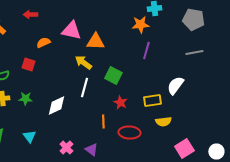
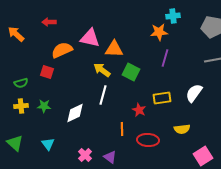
orange semicircle: (43, 42) -> (62, 50), size x1.5
green square: (113, 76) -> (131, 72), moved
yellow rectangle: (152, 100) -> (162, 98), moved

